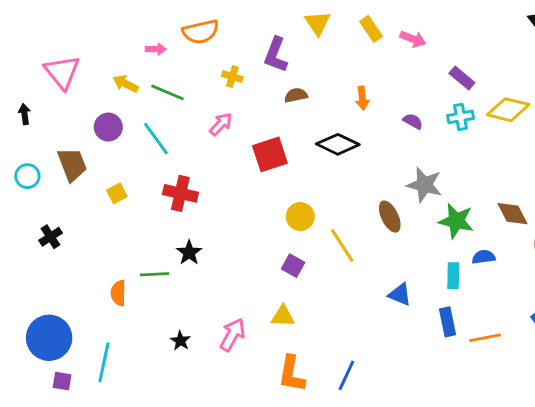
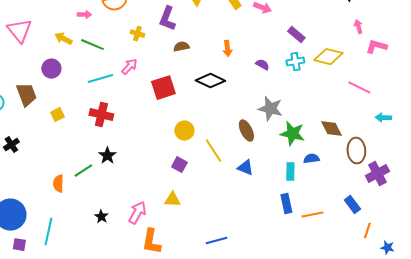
cyan line: (156, 139) -> (100, 79), moved, turned -70
green line: (154, 274) -> (83, 171), turned -30
blue triangle: (400, 294) -> (245, 168), moved
orange L-shape: (292, 374) -> (151, 242), moved
blue line: (346, 375) -> (216, 241), turned 50

